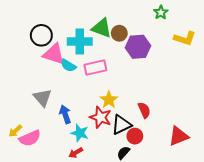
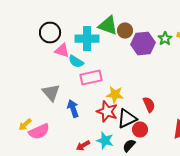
green star: (161, 12) -> (165, 39), moved
pink triangle: (54, 54) -> (62, 51), size x0.7
pink rectangle: (95, 68) -> (91, 78), moved
yellow star: (109, 100) -> (115, 95), turned -30
cyan star: (80, 133) -> (105, 141), moved

